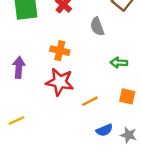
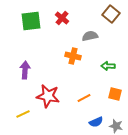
gray semicircle: (97, 27) -> (90, 36), turned 98
orange cross: (60, 51) -> (73, 56), moved
red star: (60, 82) -> (48, 96), moved

